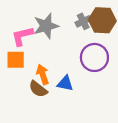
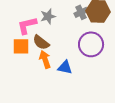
gray star: (46, 26) -> (48, 16), size x0.7
brown semicircle: (38, 89) -> (41, 42), moved

